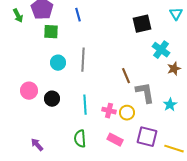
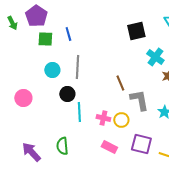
blue line: (78, 15) -> (68, 34), moved
black circle: (52, 99) -> (67, 94), moved
green semicircle: (80, 139) -> (62, 146), moved
purple arrow: (37, 145) -> (31, 152), size x1.5

